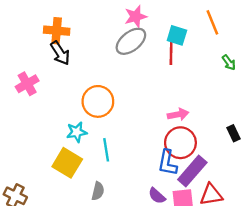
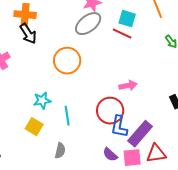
red line: (171, 53) -> (122, 34), turned -66
orange circle: (98, 101) -> (67, 61), moved
red circle: (180, 143) -> (110, 111), moved
yellow square: (67, 163) -> (34, 127), size x0.7

